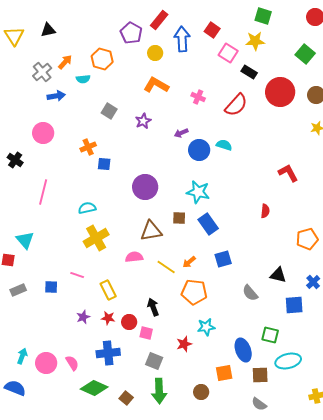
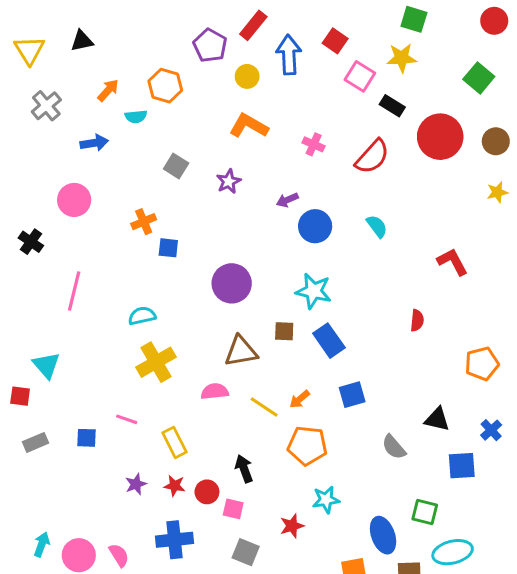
gray cross: (42, 72) -> (46, 106), moved
cyan semicircle: (224, 145) -> (377, 226), moved, turned 35

